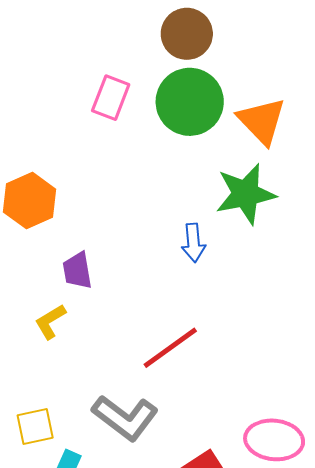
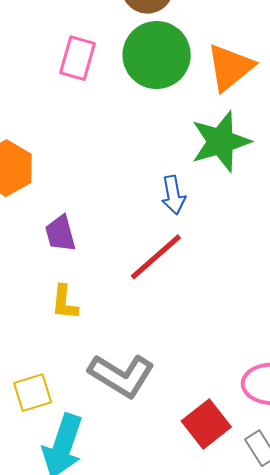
orange triangle: (262, 121) -> (230, 67), turned 40
yellow L-shape: (50, 322) -> (65, 302), moved, turned -48
red line: (170, 348) -> (156, 257), moved

